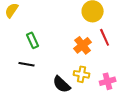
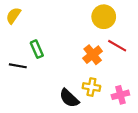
red line: (105, 37) -> (117, 46), turned -36
black line: (27, 64) -> (18, 66), moved

